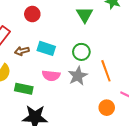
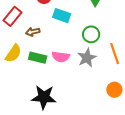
cyan rectangle: (46, 48) -> (62, 16), moved
green rectangle: (24, 89) -> (38, 58), moved

